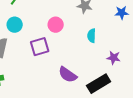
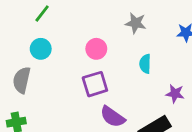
purple square: (40, 47) -> (95, 84), moved

